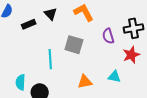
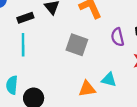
cyan line: (50, 59) -> (23, 45), moved
cyan triangle: (114, 77) -> (109, 80), moved

